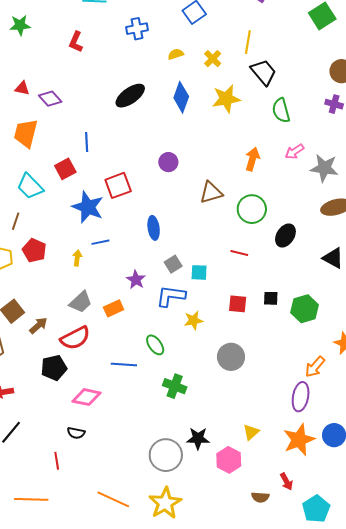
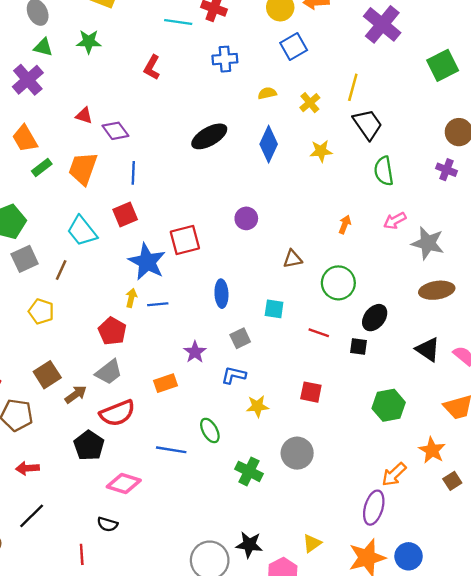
yellow star: (226, 99) -> (321, 151), size x0.7
blue line: (87, 142) -> (133, 173), moved
orange arrow: (252, 159) -> (345, 225), size x0.7
brown triangle: (211, 193) -> (293, 259), size x0.7
red pentagon: (34, 250) -> (112, 331), moved
yellow arrow: (77, 258) -> (131, 298), moved
cyan square: (199, 272) -> (274, 309), moved
blue L-shape: (171, 296) -> (234, 375), size x0.7
black square: (271, 298) -> (358, 347), moved
gray trapezoid: (81, 302) -> (109, 372), moved
black pentagon: (54, 368) -> (89, 445), turned -30
green cross: (175, 386) -> (249, 471), moved

